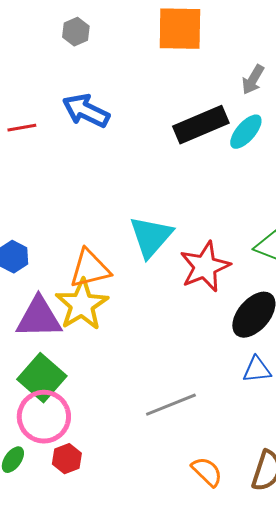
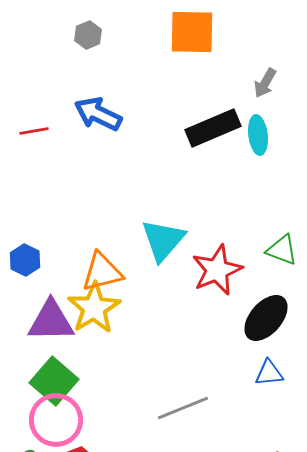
cyan ellipse: (246, 132) -> (258, 135), turned -48

